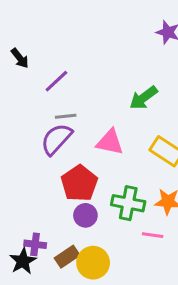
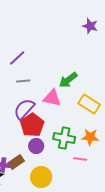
green arrow: (143, 98) -> (68, 80), moved
purple semicircle: (56, 139) -> (24, 109), moved
brown rectangle: (67, 257) -> (16, 162), moved

